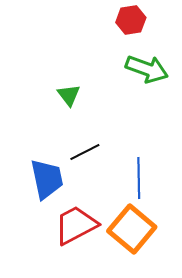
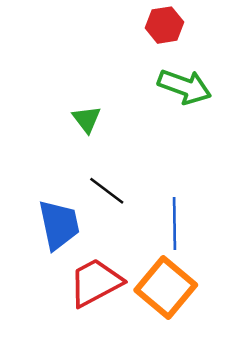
black line: (85, 152) -> (107, 191), turned 64

